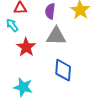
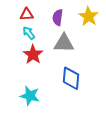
cyan arrow: (12, 25) -> (29, 33), moved

